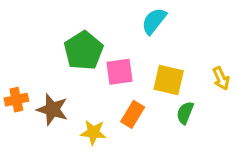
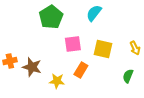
green pentagon: (84, 51) -> (51, 17), moved
green semicircle: (185, 113) -> (128, 76), moved

